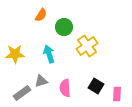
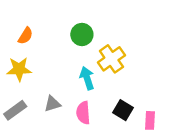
orange semicircle: (41, 15) -> (25, 36), moved
cyan arrow: (49, 54) -> (87, 78), moved
gray rectangle: (22, 93) -> (15, 110), moved

